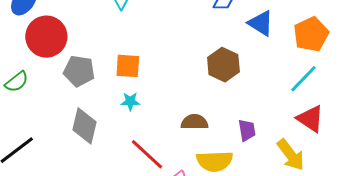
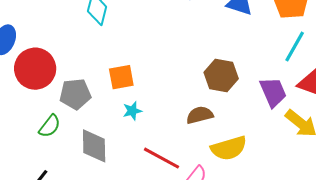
brown hexagon: (223, 65) -> (221, 76), moved
green semicircle: (17, 82) -> (50, 126), moved
purple trapezoid: (247, 130) -> (273, 92), moved, size x1.4

